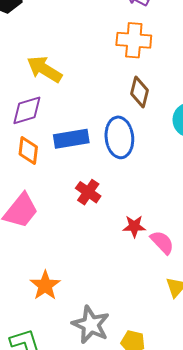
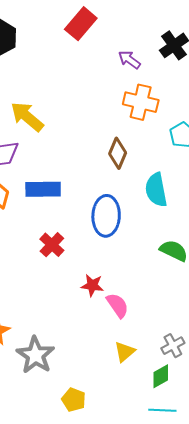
orange cross: (134, 40) -> (141, 102), moved
blue ellipse: (119, 137) -> (106, 216), moved
gray star: (91, 325) -> (35, 355), moved

